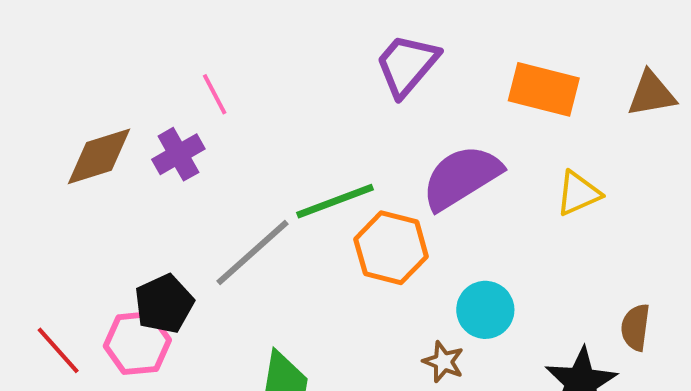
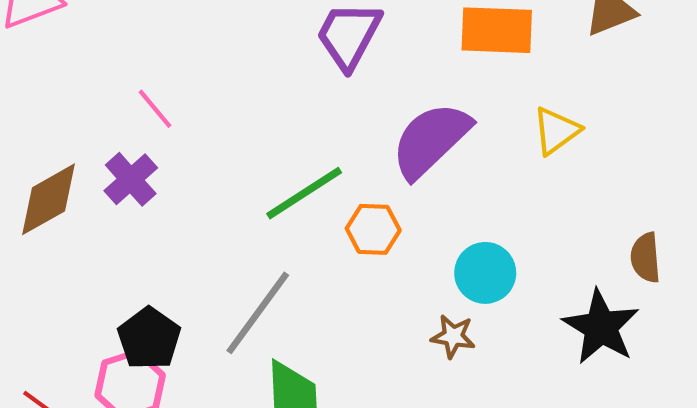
orange hexagon: (391, 248) -> (373, 229), size x0.7
gray line: (253, 252) -> (258, 313), moved

